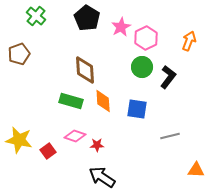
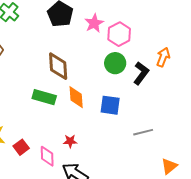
orange arrow: (189, 41) -> (163, 57), moved
pink diamond: (75, 136) -> (47, 156), moved, turned 70
orange triangle: (196, 170) -> (169, 166), turned -42

